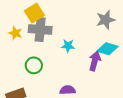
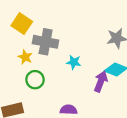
yellow square: (34, 13) -> (22, 24), moved, turned -30
yellow star: (15, 33) -> (25, 57), moved

